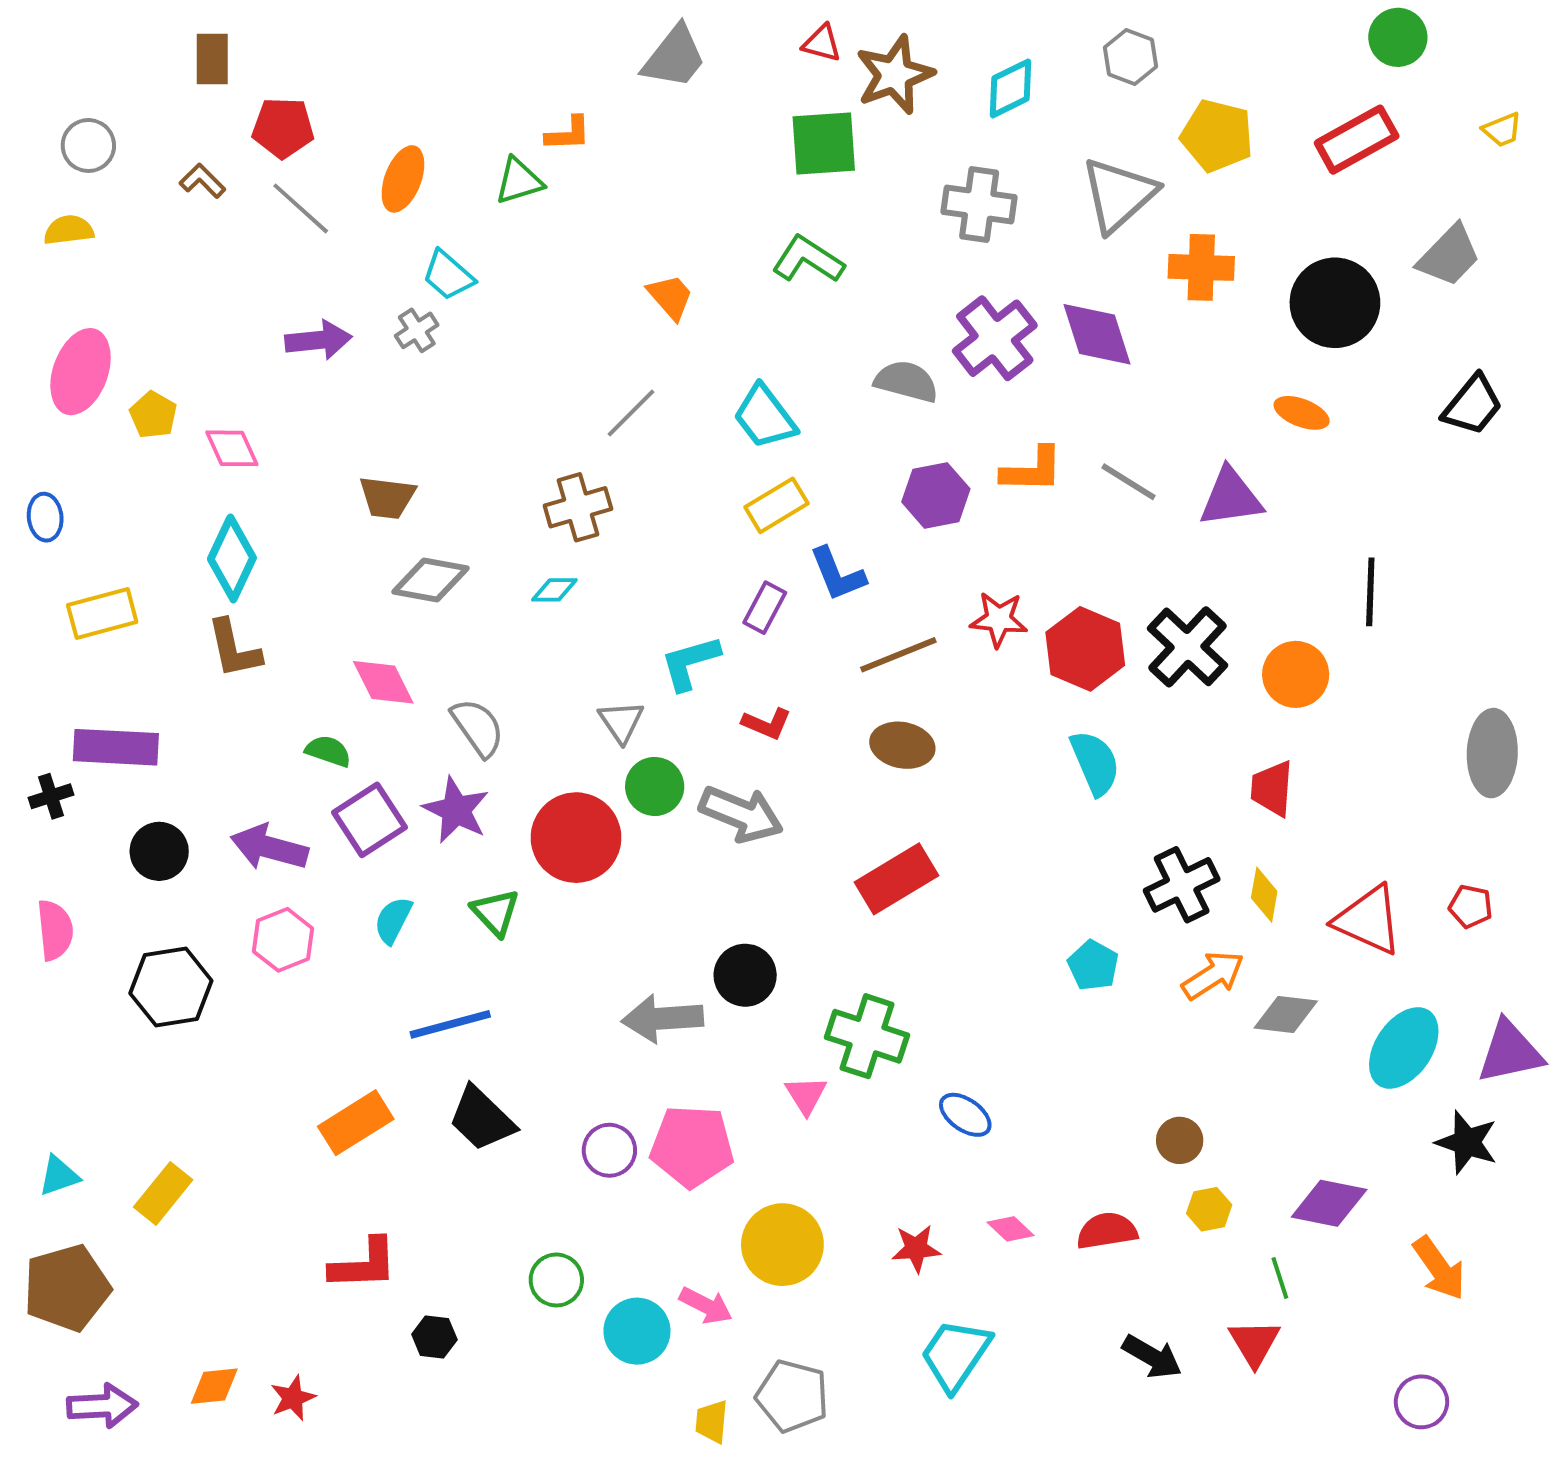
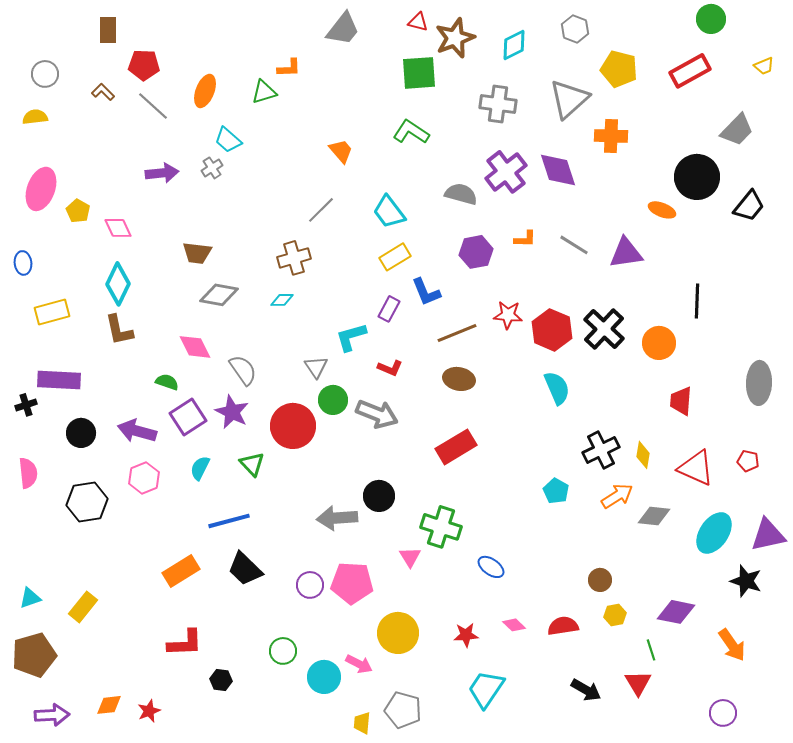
black circle: (1335, 303) -> (697, 177), moved
orange L-shape: (1032, 470) -> (525, 239), size x0.7
red trapezoid: (1272, 788) -> (681, 401), moved

